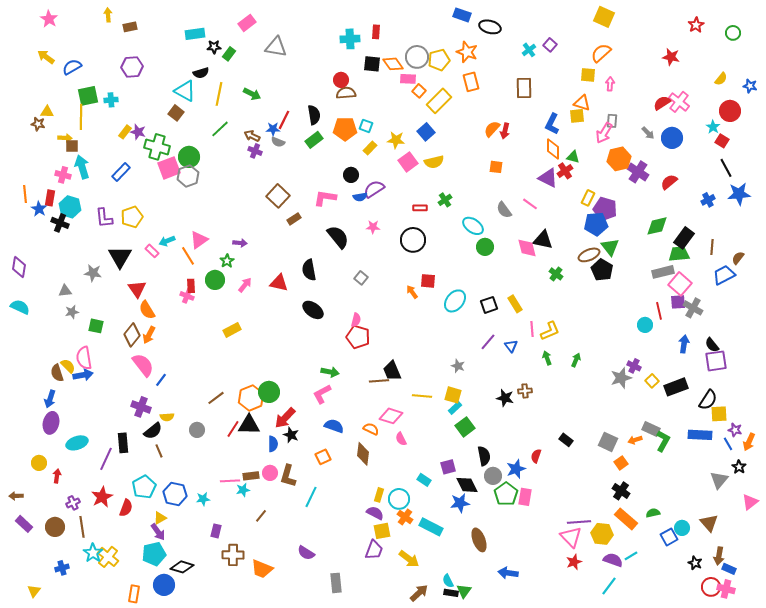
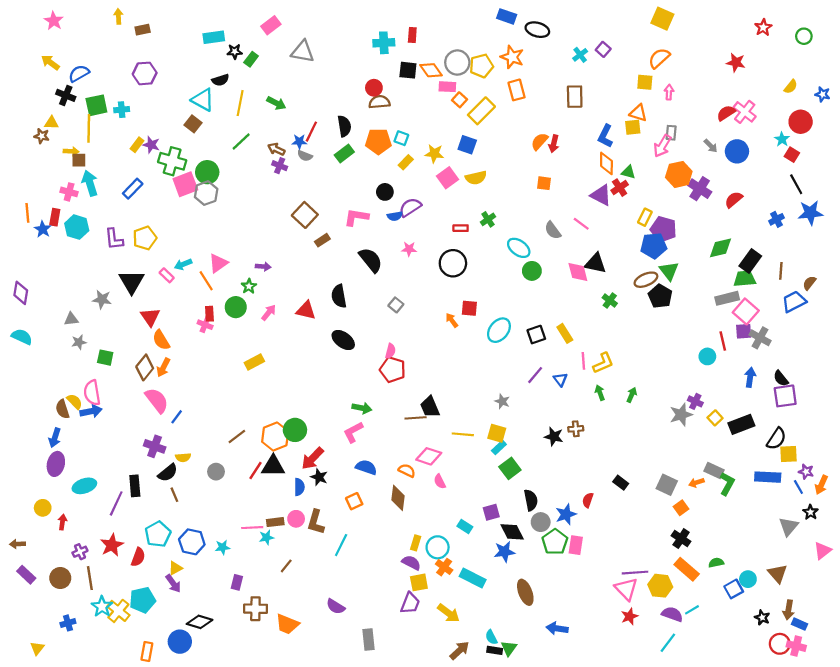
blue square: (426, 132) -> (467, 145), turned -30
black cross: (60, 223) -> (66, 95), moved
cyan pentagon: (154, 554) -> (143, 600), moved

